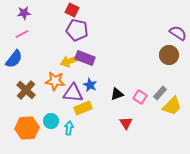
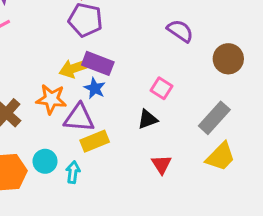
purple semicircle: (178, 33) -> (180, 31), moved
blue star: (90, 85) -> (95, 88), moved
gray rectangle: (160, 93) -> (214, 118), size x1.5
pink square: (140, 97) -> (161, 88), moved
yellow trapezoid: (172, 106) -> (221, 157), moved

